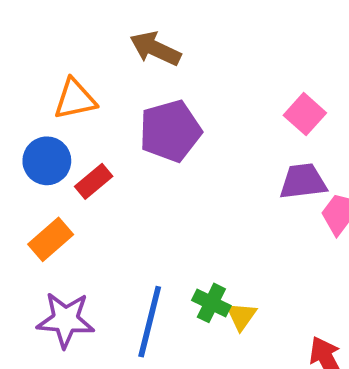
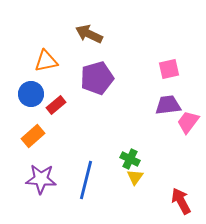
pink square: (305, 114) -> (169, 69), turned 35
green cross: (211, 303) -> (130, 159), moved

